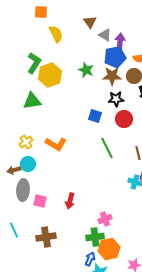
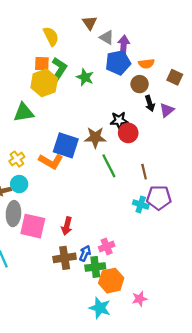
orange square: (41, 12) -> (42, 64), moved
green L-shape: (34, 63) -> (59, 69), moved
brown star: (112, 76) -> (95, 137), moved
black star: (116, 99) -> (119, 120), moved
blue square: (95, 116) -> (66, 145), moved, size x1.6
pink square: (40, 201) -> (33, 226), size x1.6
brown cross: (46, 237) -> (65, 258), moved
blue arrow: (90, 259) -> (85, 253), moved

